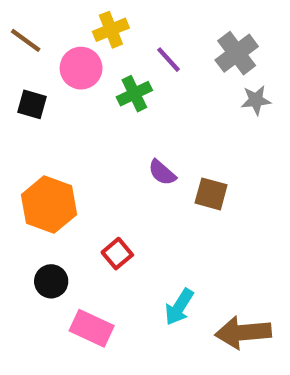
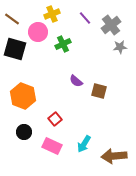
purple line: (168, 60) -> (85, 18), moved
black square: (32, 104) -> (15, 49), size x1.6
pink rectangle: (92, 328) -> (52, 146), moved

